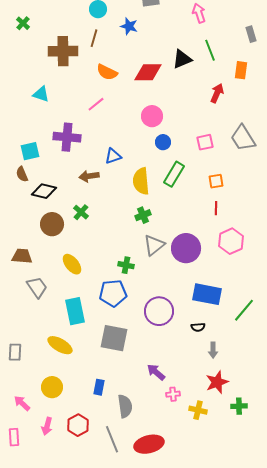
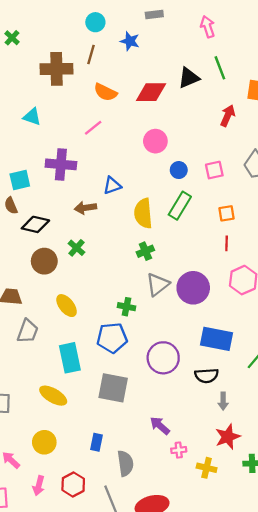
blue circle: (163, 142) -> (179, 170), moved
gray trapezoid: (37, 287) -> (28, 331), turned 55
black semicircle: (198, 327) -> (207, 376), size x1.5

